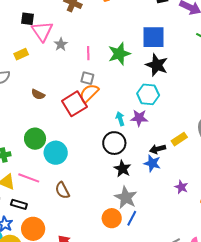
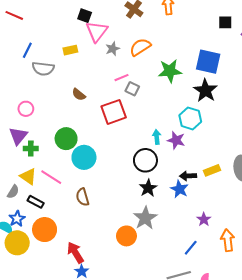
pink line: (88, 53) -> (121, 78), moved, turned 56
orange semicircle: (89, 93) -> (140, 47), moved
blue line: (132, 218) -> (191, 248), moved

